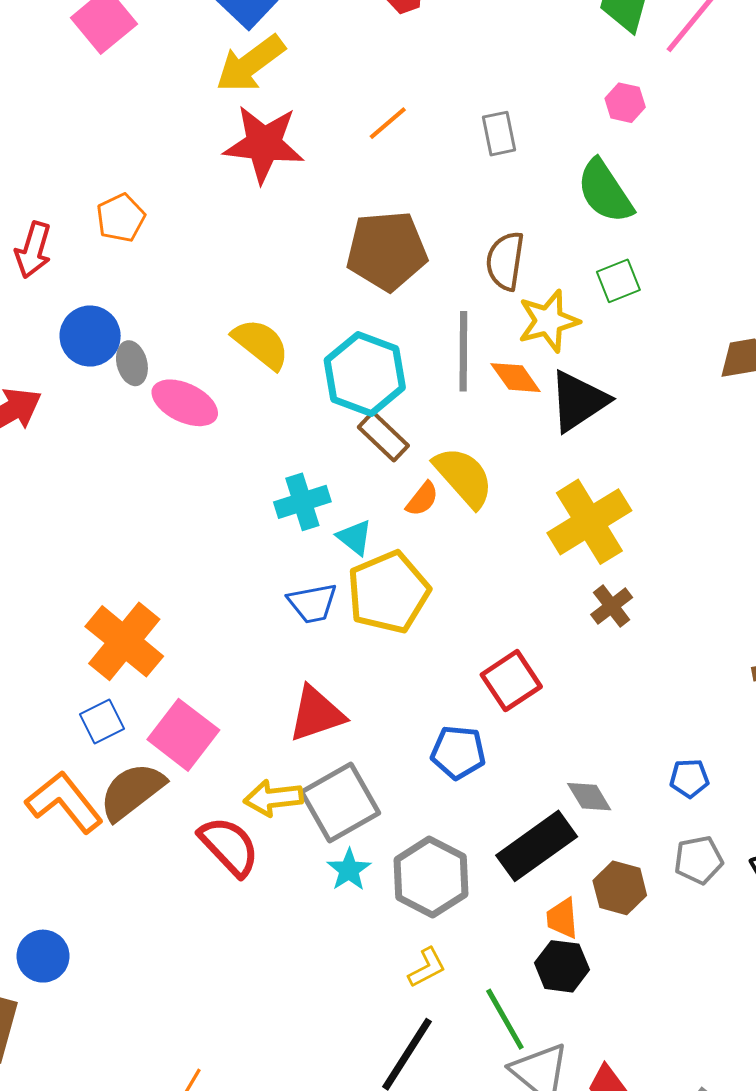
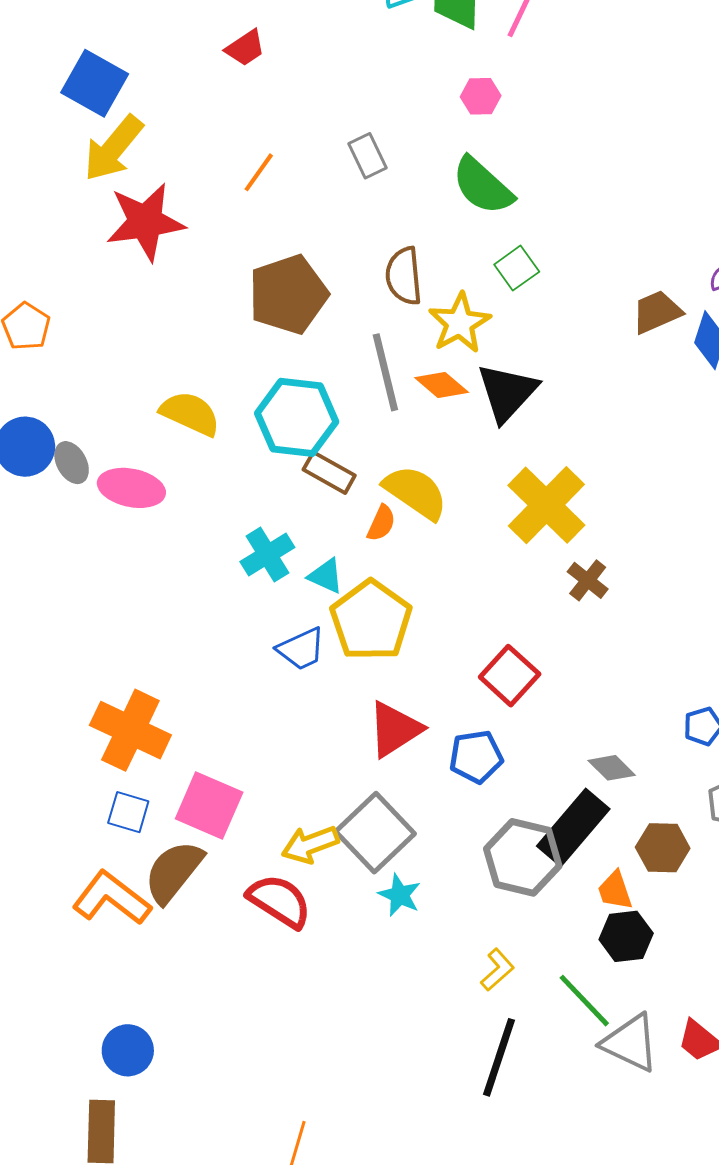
red triangle: (316, 714) -> (395, 729), moved
blue square: (102, 722) -> (128, 812), turned -33
gray hexagon: (431, 877) -> (523, 857), moved

